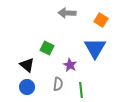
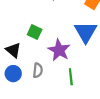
purple star: (70, 65) -> (59, 50), size x1.5
gray semicircle: (58, 84) -> (38, 70), moved

